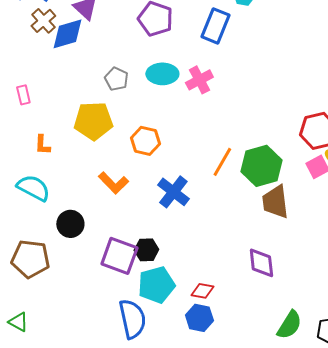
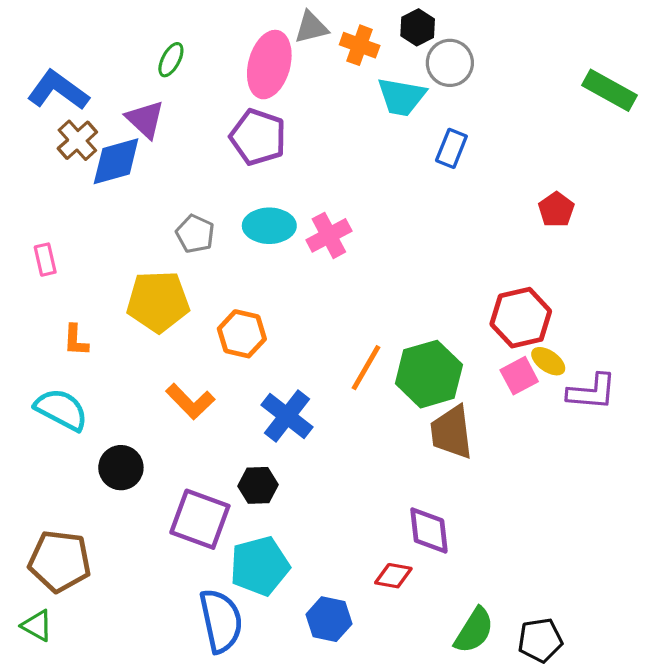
blue rectangle: (215, 26) -> (451, 148), moved, size x0.7
black hexagon: (146, 250) -> (258, 485), moved
brown pentagon: (30, 259) -> (60, 561), moved
red diamond: (202, 291) -> (393, 576), moved

